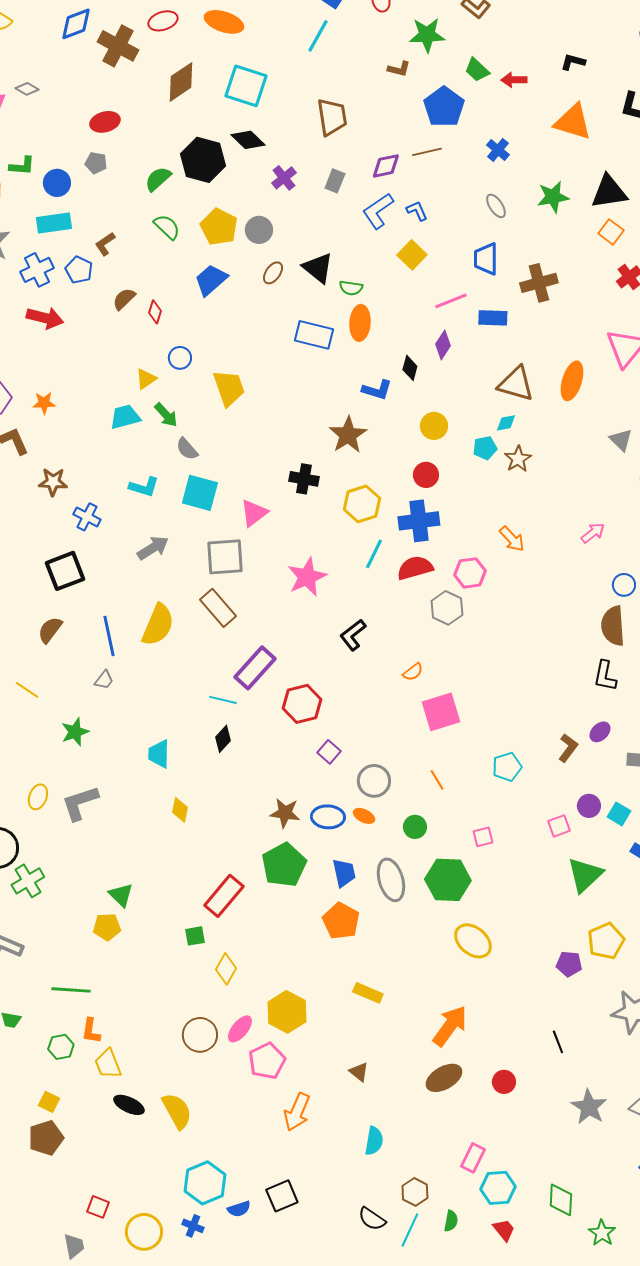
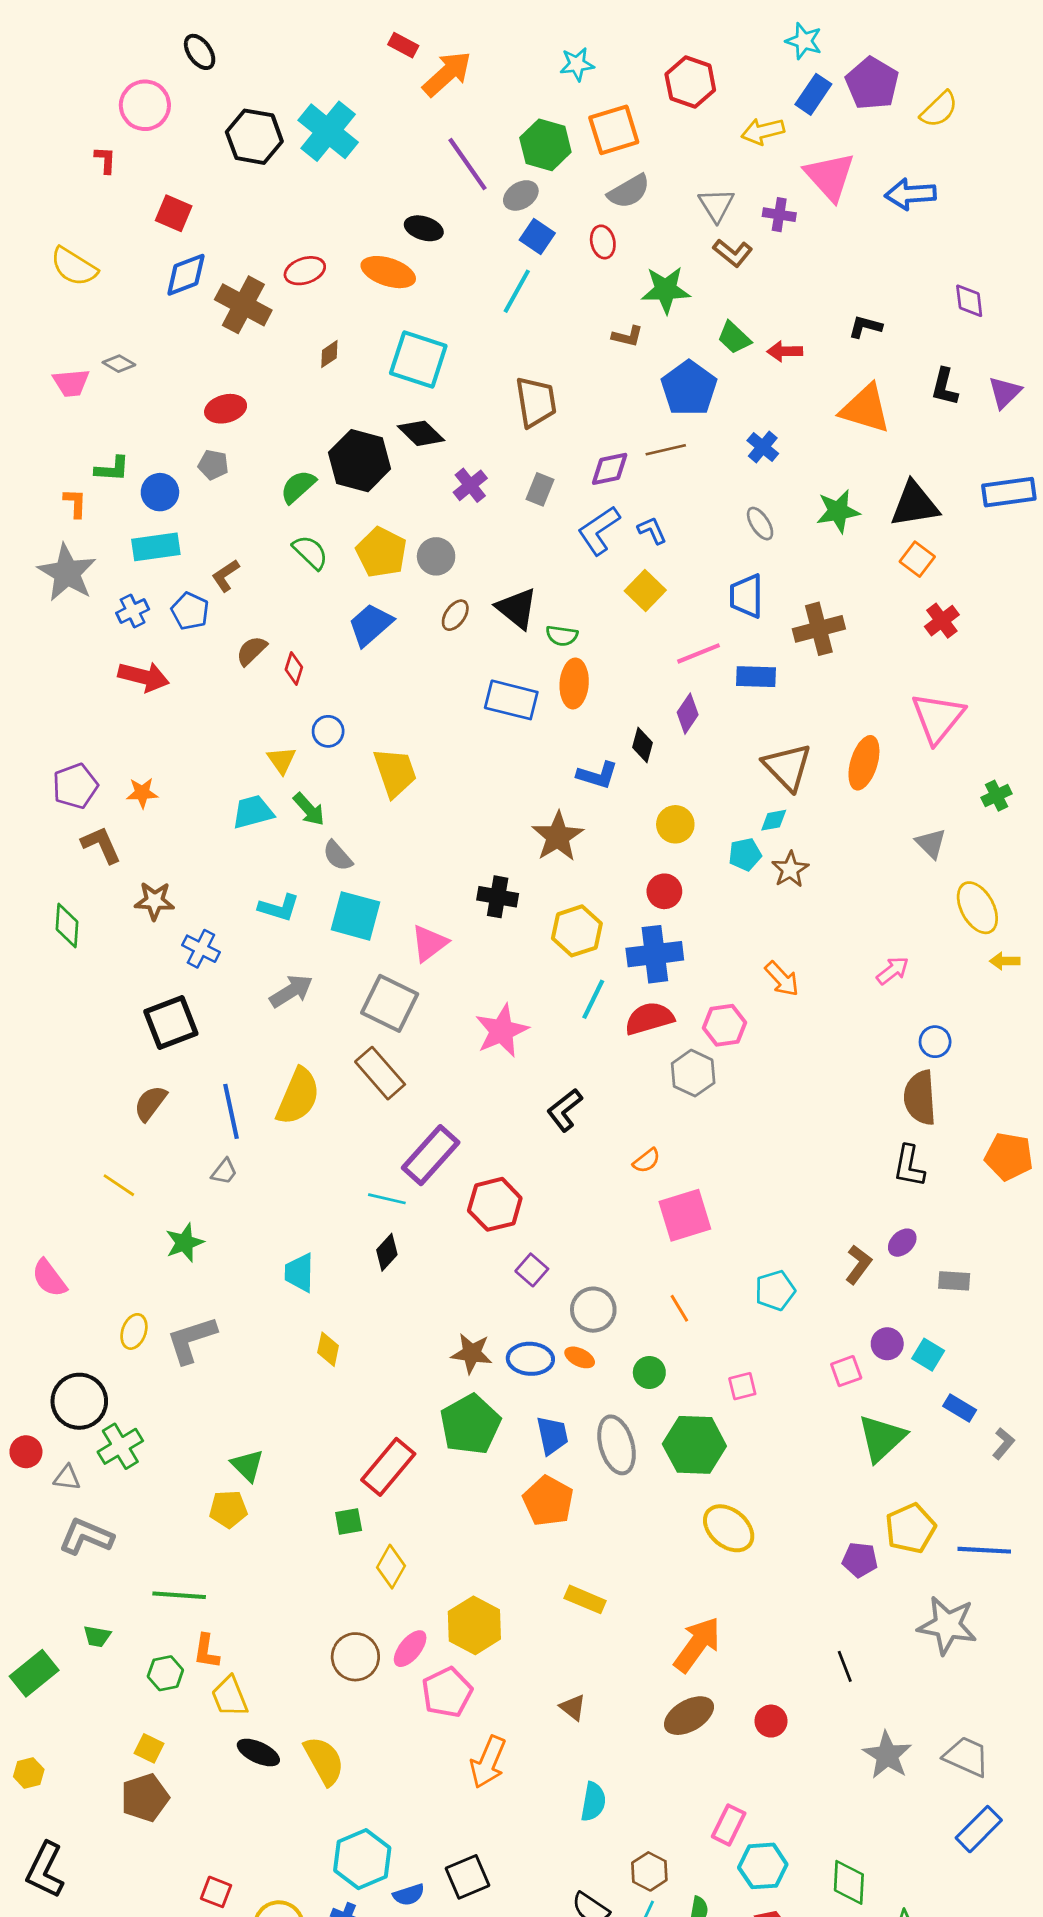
brown diamond: (181, 82) -> (329, 354), size x0.5
blue cross: (37, 270) -> (133, 611), size x0.7
yellow triangle: (146, 379) -> (282, 760), turned -30
brown triangle: (516, 384) -> (787, 767), turned 30
gray square: (225, 557) -> (390, 1003), turned 30

